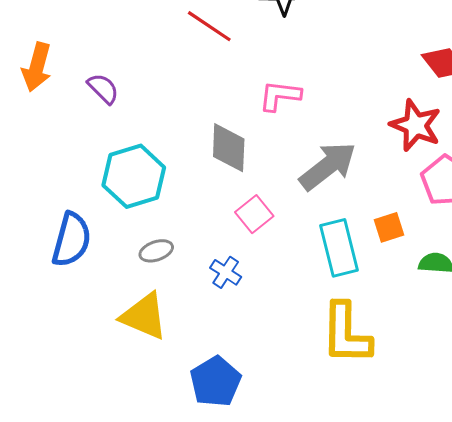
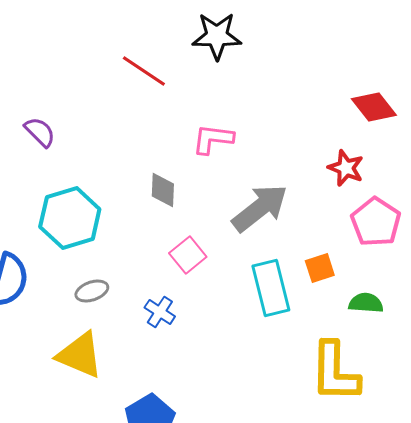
red star: (416, 125) -> (346, 168), size x0.7
gray diamond: (229, 148) -> (163, 190), size x0.7
yellow L-shape: (346, 334) -> (335, 372), moved

